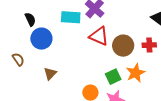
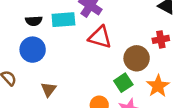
black semicircle: (30, 19) -> (34, 21), moved, turned 120
brown circle: (123, 46) -> (137, 58), moved
orange star: (136, 73) -> (158, 86), moved

